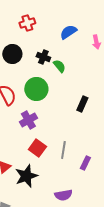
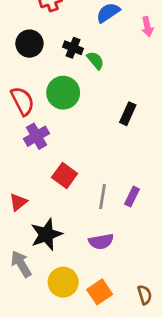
purple cross: (28, 120) -> (36, 136), moved
gray line: (63, 150) -> (102, 197), moved
black star: (26, 176) -> (46, 234), moved

